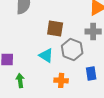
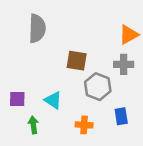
cyan triangle: (46, 55) -> (53, 100), moved

